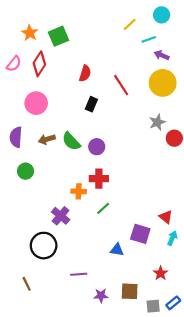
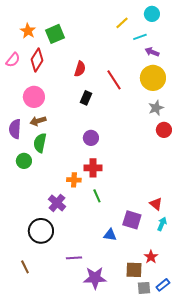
gray star: (157, 122) -> (156, 108), moved
brown arrow: (47, 139) -> (38, 121), moved
green semicircle: (71, 141) -> (40, 143), moved, turned 54
green line: (103, 208) -> (97, 196), turned -72
brown square: (130, 291) -> (134, 270), moved
purple star: (101, 296) -> (95, 278), size x1.6

